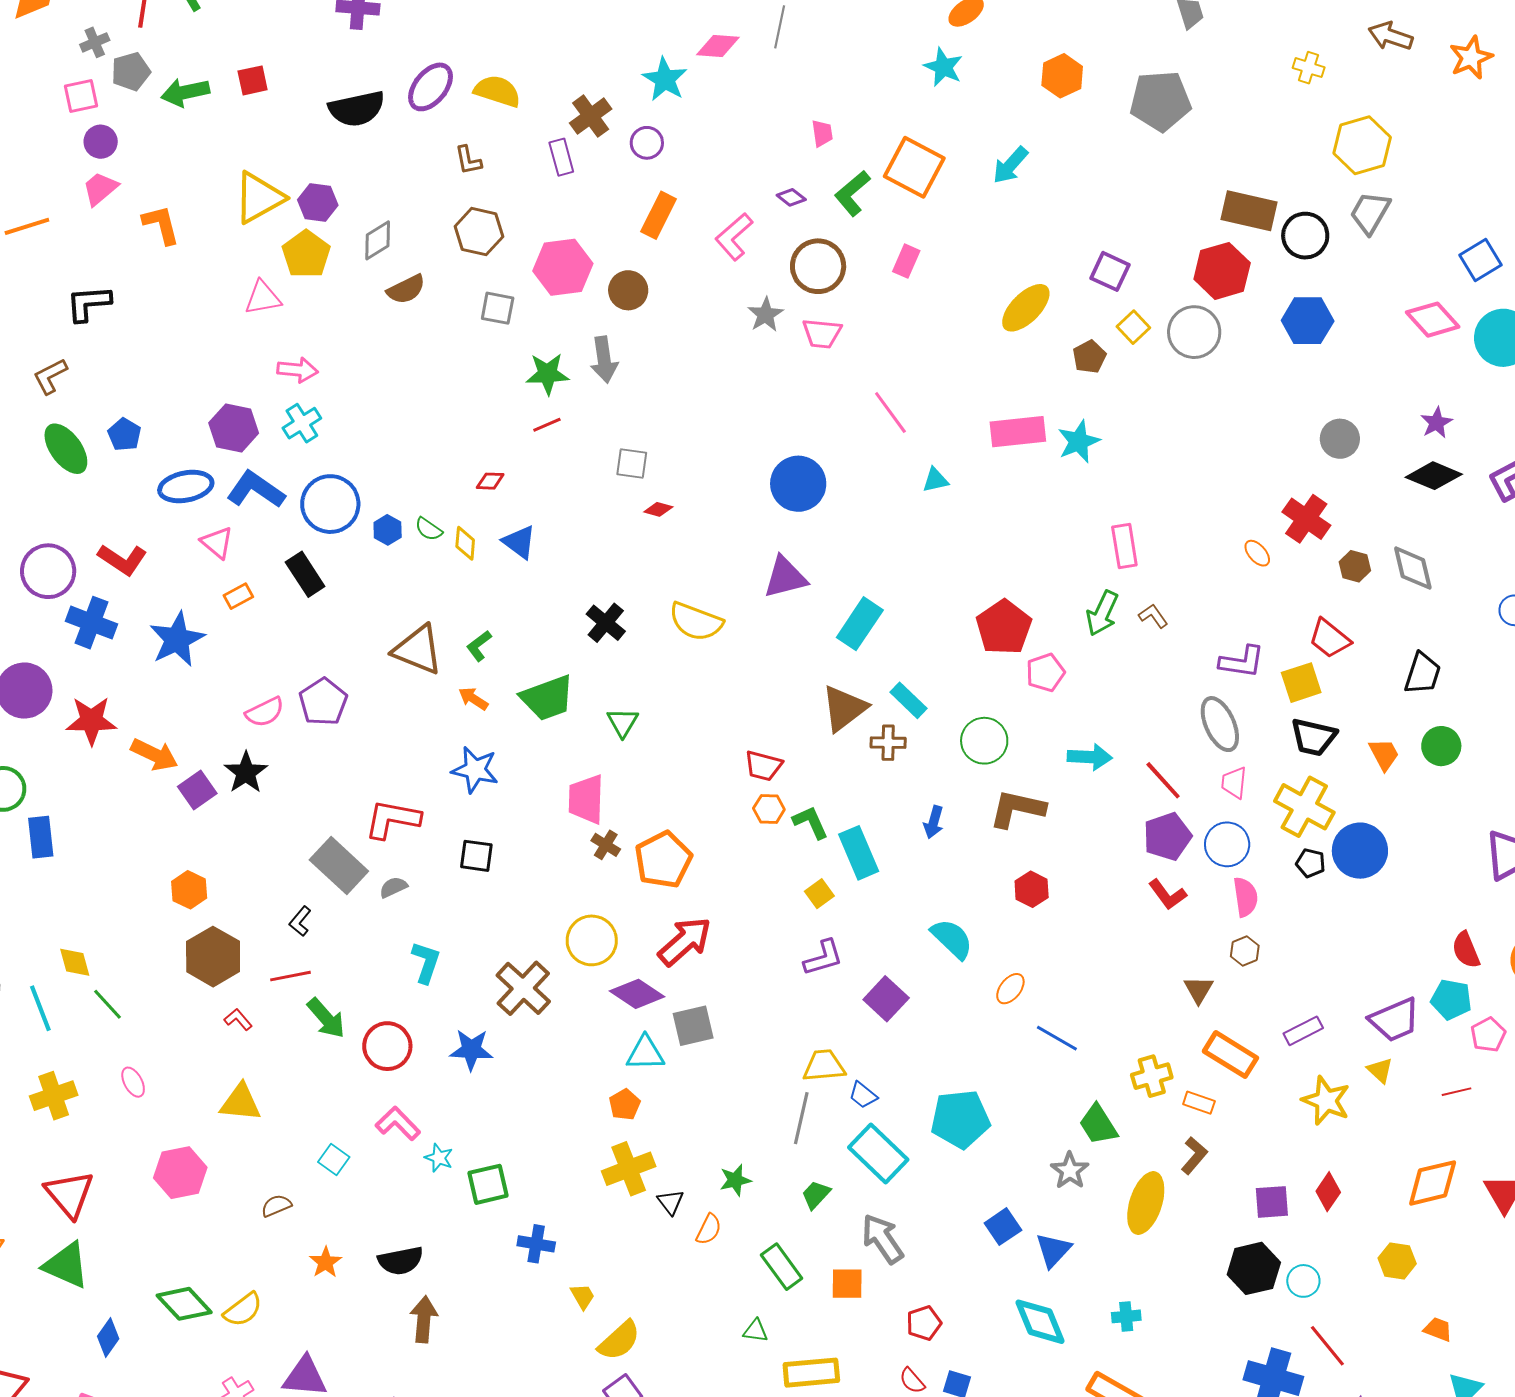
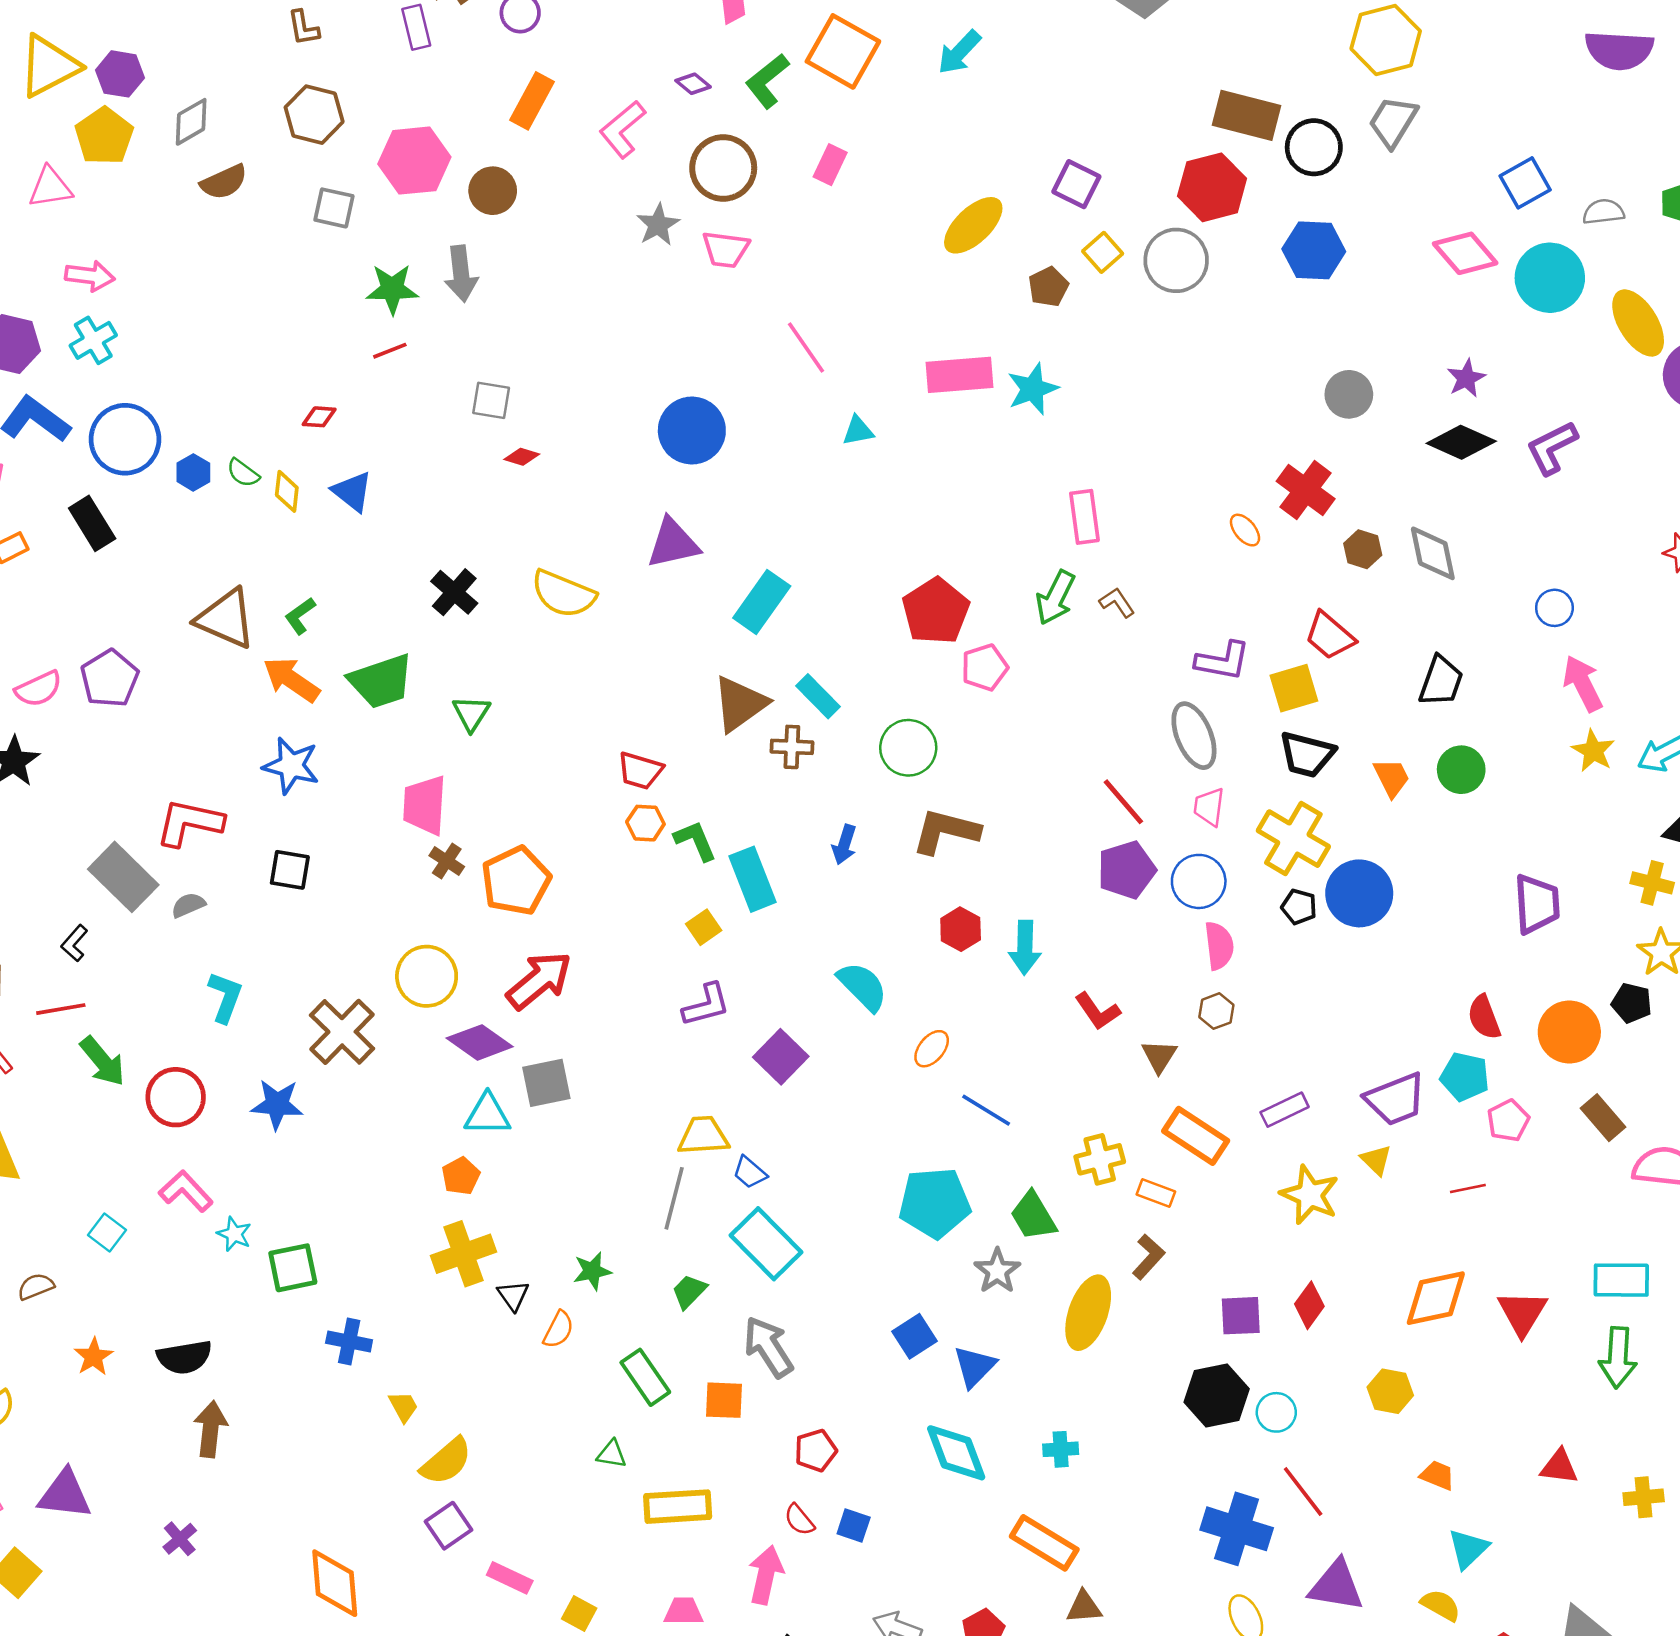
orange arrow: (473, 699) -> (291, 680), size x1.6
cyan arrow: (1090, 757) -> (1025, 948), moved, turned 87
red L-shape: (1167, 895) -> (1098, 1011), moved
cyan pentagon: (960, 1119) -> (935, 1203), moved

